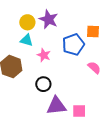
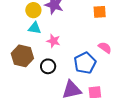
blue pentagon: (73, 45) -> (85, 63), moved
black circle: (43, 84) -> (48, 66), moved

